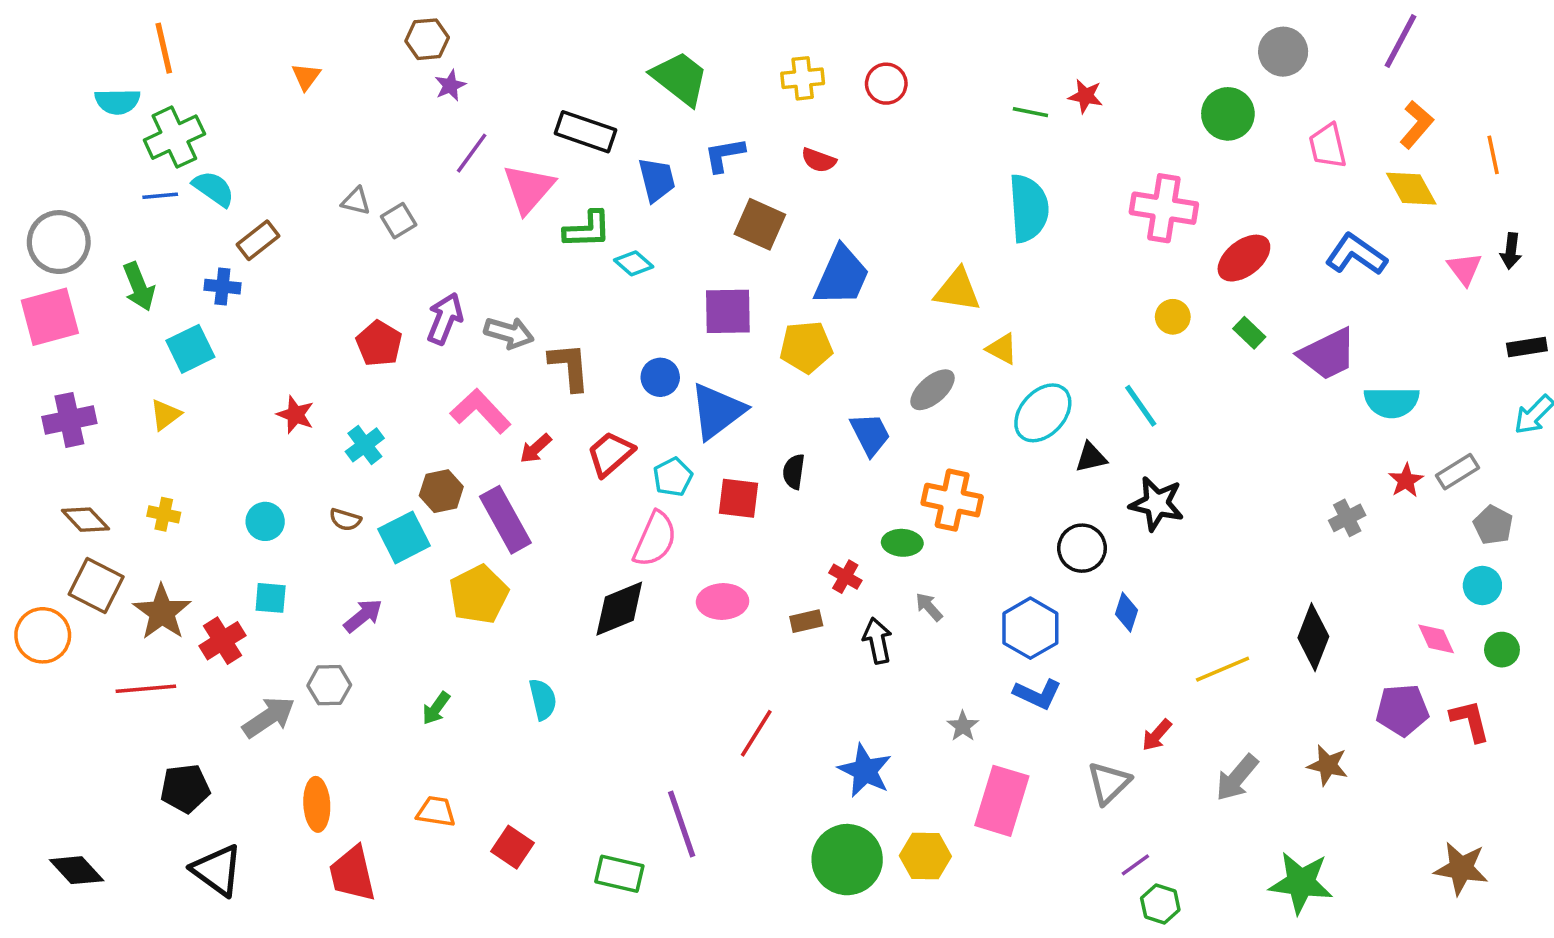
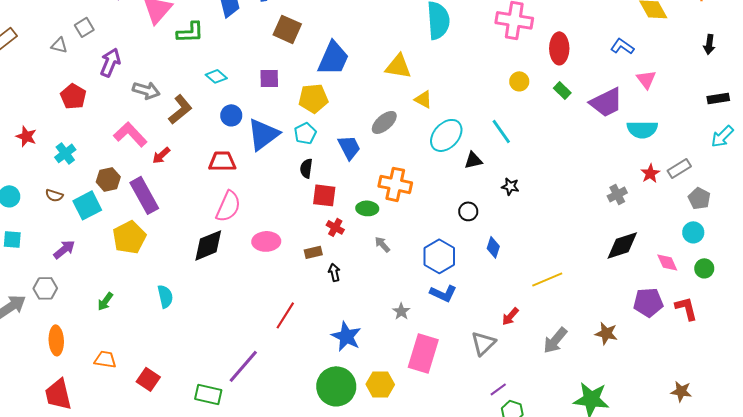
gray triangle: (356, 201) -> (59, 45), moved
blue L-shape: (1356, 254) -> (622, 46), size x0.7
red ellipse: (1244, 258) -> (559, 48), turned -52
cyan diamond: (634, 263) -> (216, 76), moved
pink triangle: (1465, 269) -> (646, 79), moved
purple square: (728, 311) -> (269, 78), size x0.7
purple arrow: (445, 319) -> (110, 62), moved
brown L-shape: (569, 367) -> (180, 109), turned 56
red trapezoid: (610, 454) -> (222, 161), moved, turned 40
cyan pentagon: (673, 477) -> (305, 133), moved
red square: (739, 498) -> (324, 195), moved
black star: (1157, 504) -> (510, 186), size x0.6
black circle: (1082, 548) -> (468, 211), size x0.7
black diamond: (1313, 637) -> (622, 245), moved, turned 51
black arrow: (877, 641) -> (334, 272), moved, size x0.7
orange ellipse: (317, 804) -> (56, 340), moved
purple line: (682, 824) -> (243, 366), turned 60
brown star: (1461, 868) -> (681, 391), size x0.7

